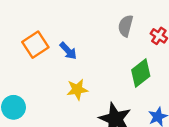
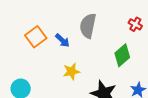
gray semicircle: (125, 26) -> (88, 26), moved, size x1.4

